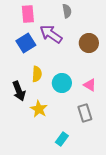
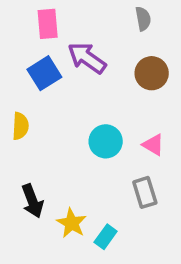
gray semicircle: (67, 11) -> (143, 19), moved
yellow semicircle: (37, 74) -> (20, 126), moved
black arrow: (19, 91) -> (32, 201), moved
yellow star: (39, 109) -> (72, 223), moved

